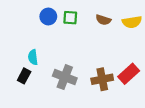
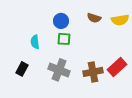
blue circle: (48, 17) -> (61, 21), moved
green square: (70, 18) -> (64, 39), moved
cyan semicircle: (33, 57) -> (35, 42), moved

